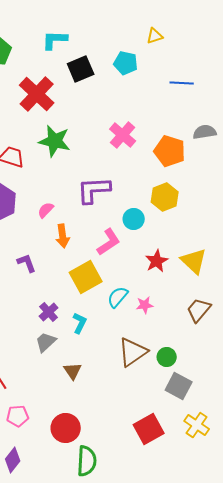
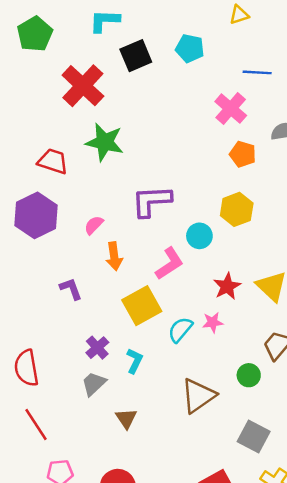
yellow triangle: (155, 36) -> (239, 15), moved
pink cross: (123, 135) -> (231, 108), moved
orange pentagon: (170, 151) -> (243, 154), size x0.7
pink star: (145, 305) -> (213, 322), moved
green circle: (167, 357) -> (249, 375), moved

